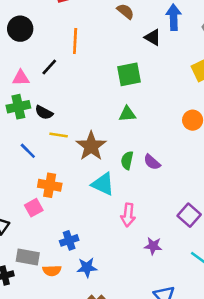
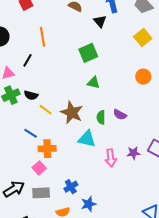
black triangle: (153, 37) -> (100, 21), turned 32
green triangle: (127, 114) -> (93, 83), turned 32
yellow line: (59, 135) -> (46, 110), turned 40
blue line: (28, 151) -> (31, 133), moved
purple star: (153, 246) -> (133, 153), moved
gray rectangle: (28, 257) -> (41, 193), moved

